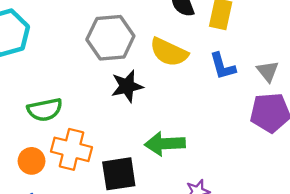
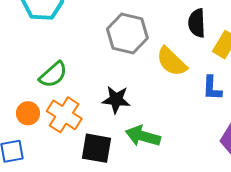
black star: (127, 86) -> (116, 100), moved
green semicircle: (45, 110) -> (53, 75), turned -48

